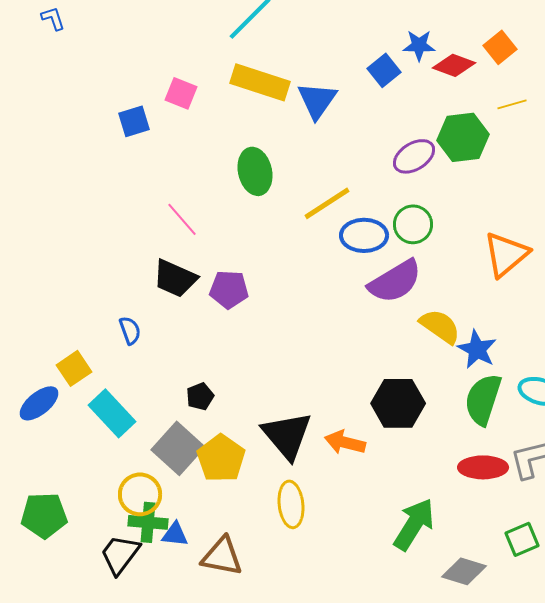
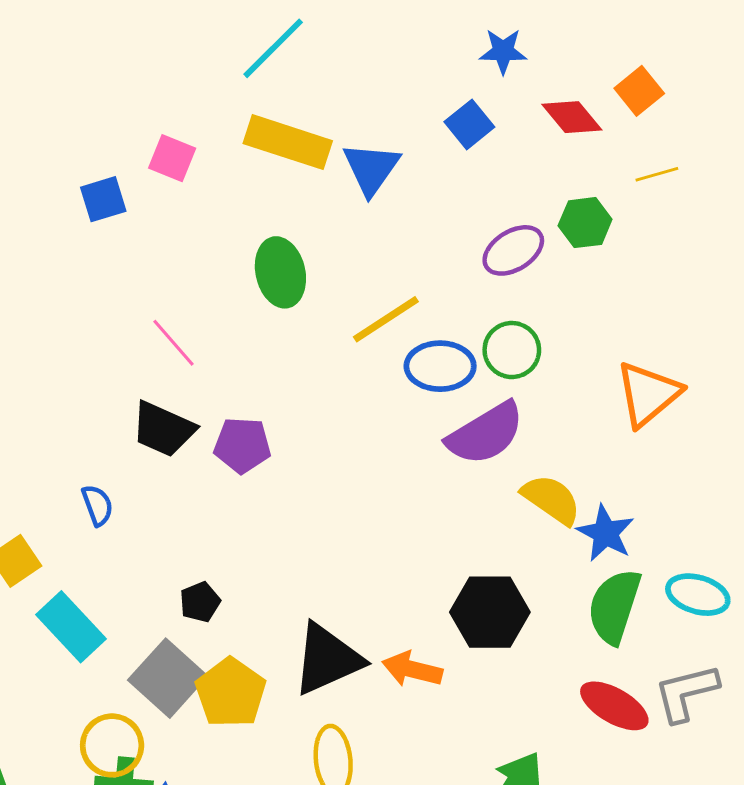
blue star: (419, 45) -> (503, 51), moved
red diamond: (454, 65) -> (572, 117), turned 30
green hexagon: (463, 137) -> (585, 223), size x0.7
black triangle: (287, 435) -> (327, 659), turned 46
red ellipse: (483, 467) -> (614, 706), turned 30

